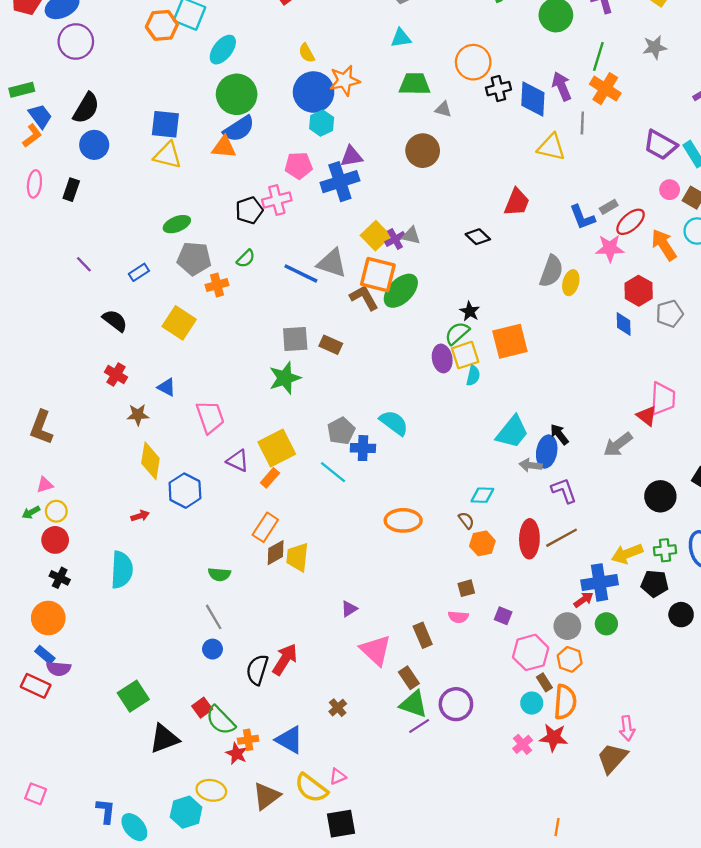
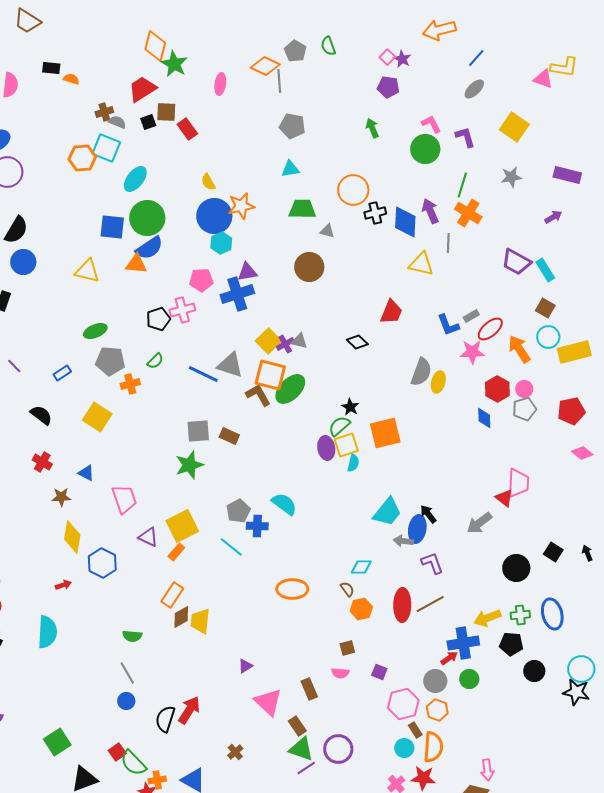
blue square: (165, 124) -> (112, 227), moved
pink circle: (670, 190) -> (524, 389), moved

